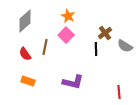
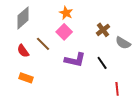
brown line: (45, 47) -> (43, 44), turned -56
black line: (96, 49) -> (102, 63), moved, turned -32
purple L-shape: (73, 82) -> (75, 60), moved

